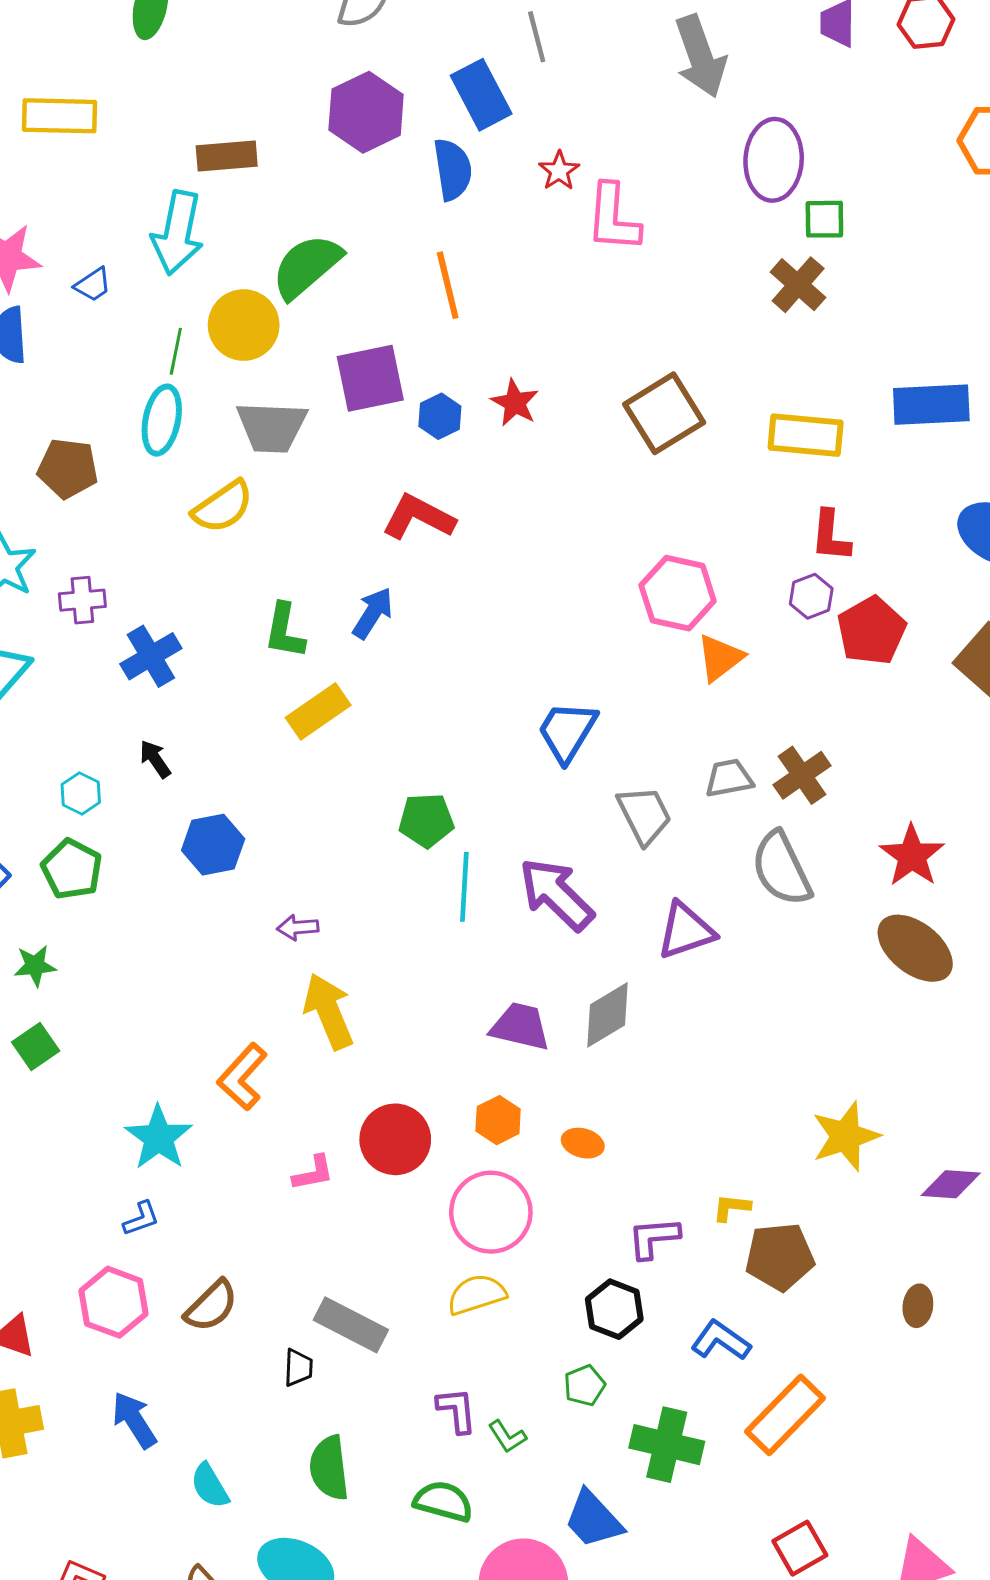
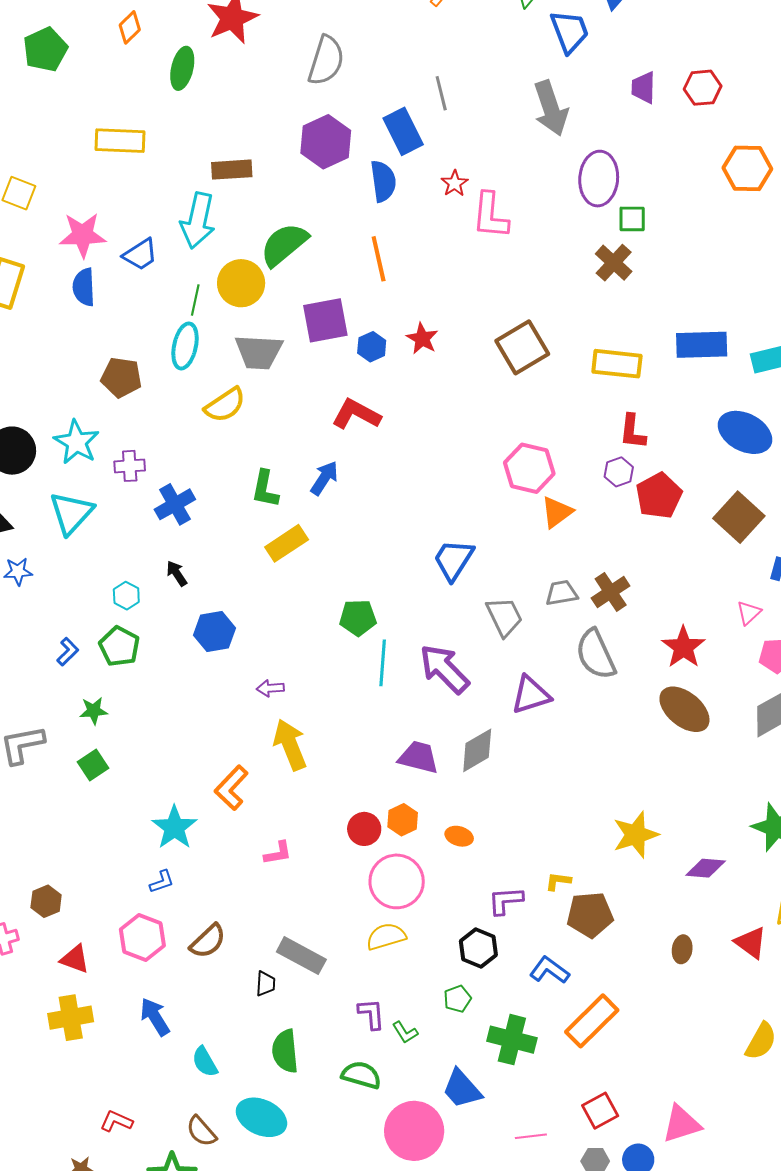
blue trapezoid: (93, 285) -> (140, 254), size x1.4
red circle: (395, 1139) -> (364, 829), moved, size x0.7

